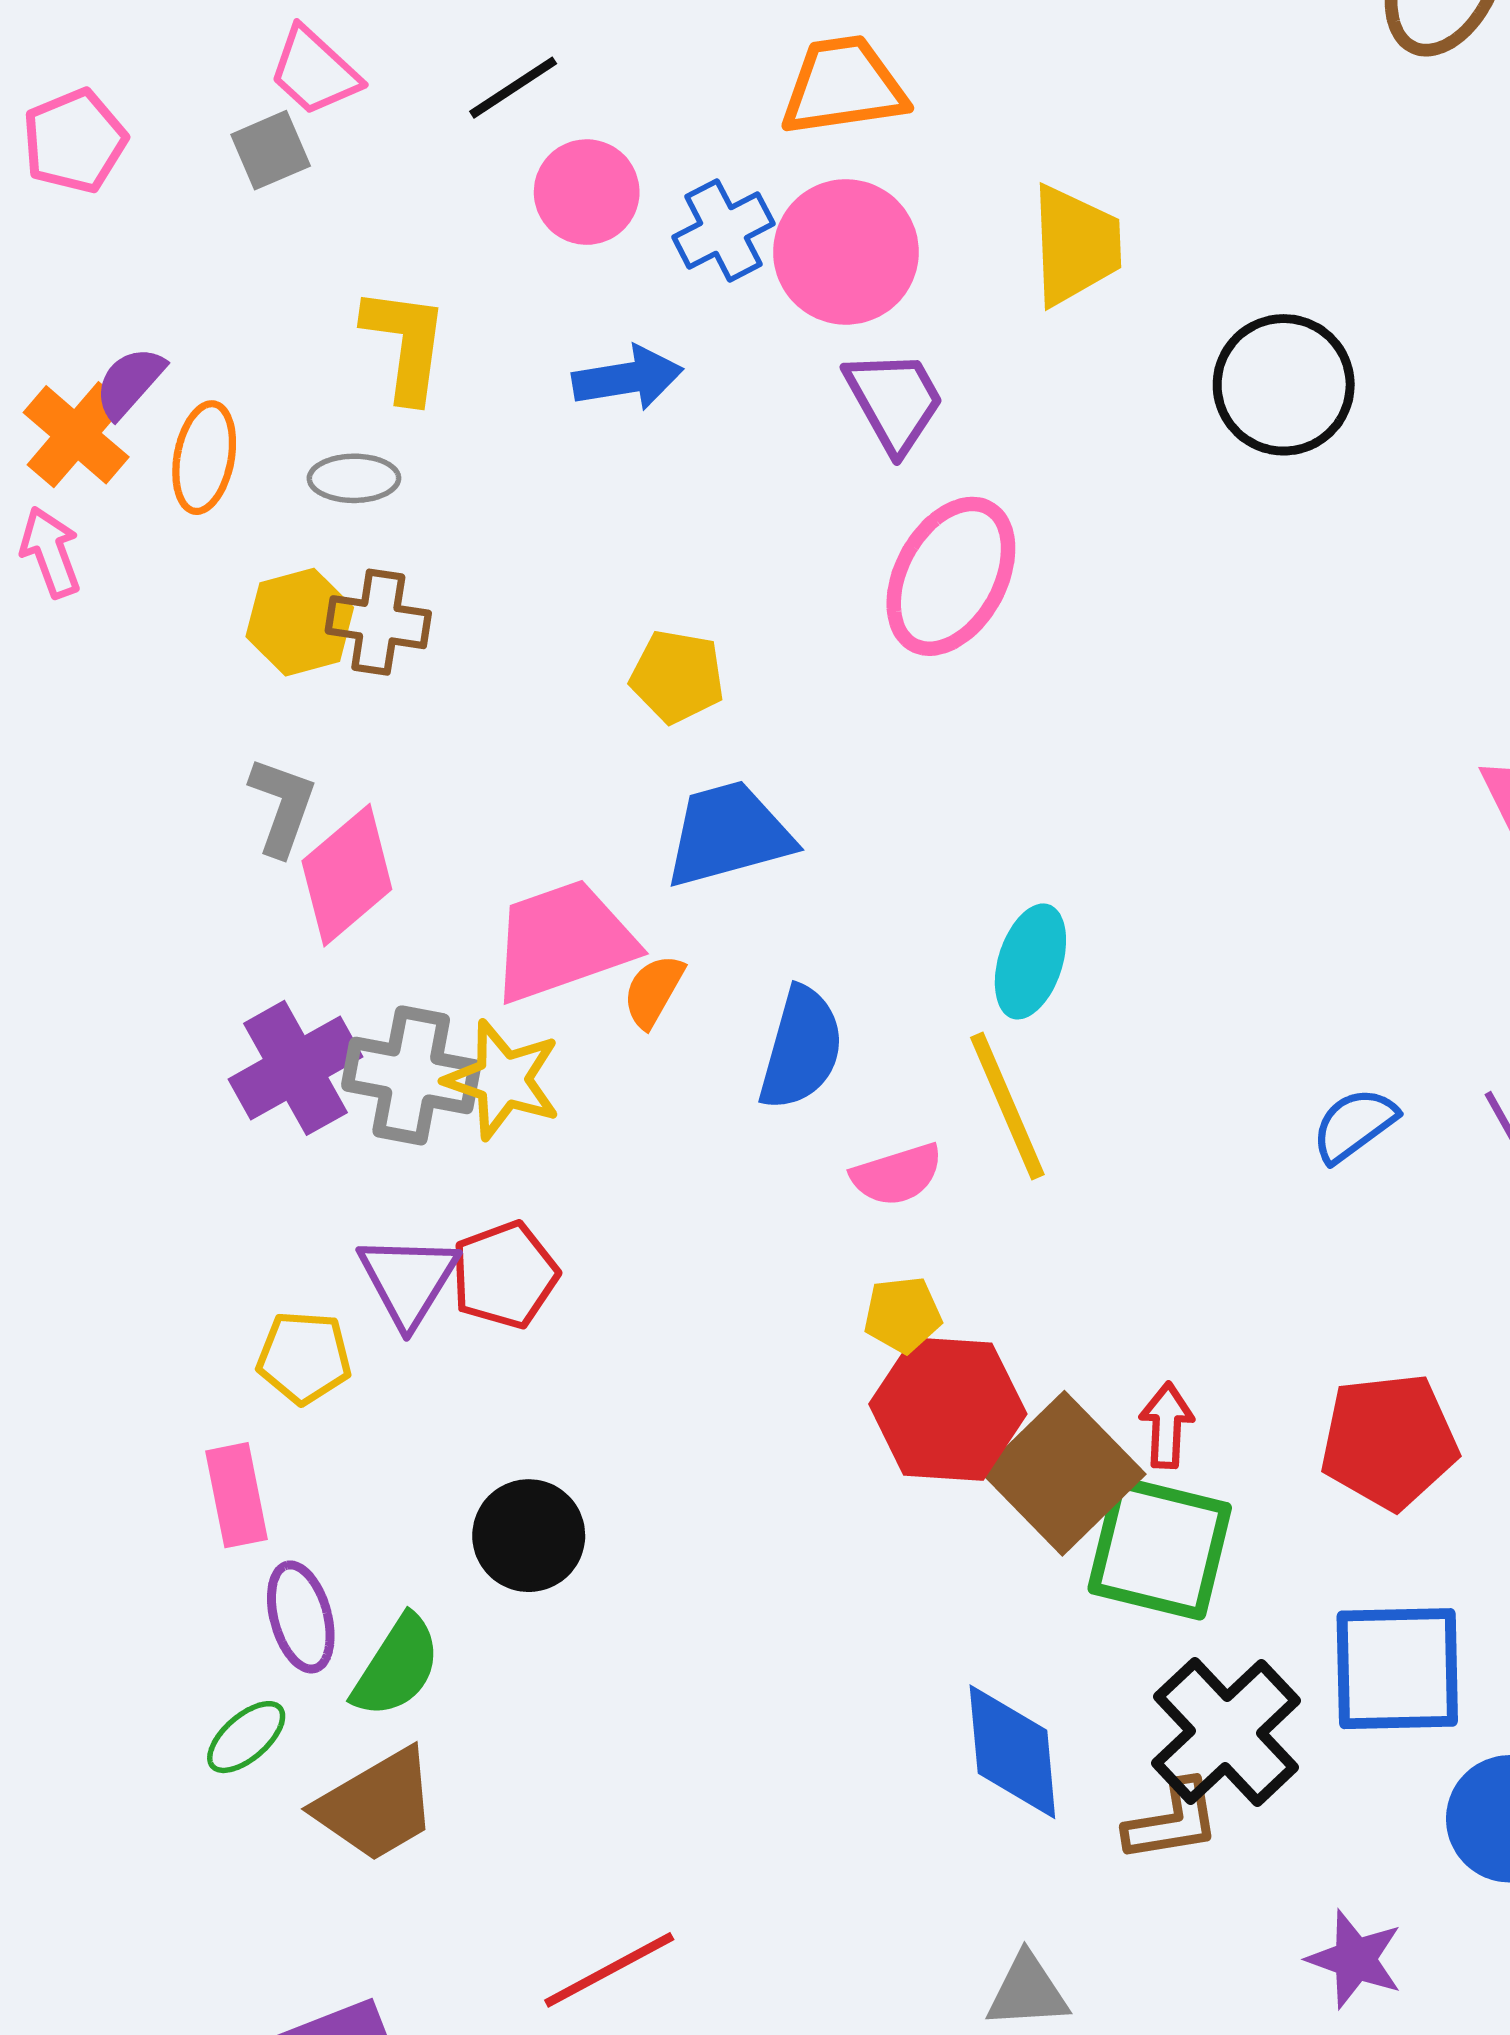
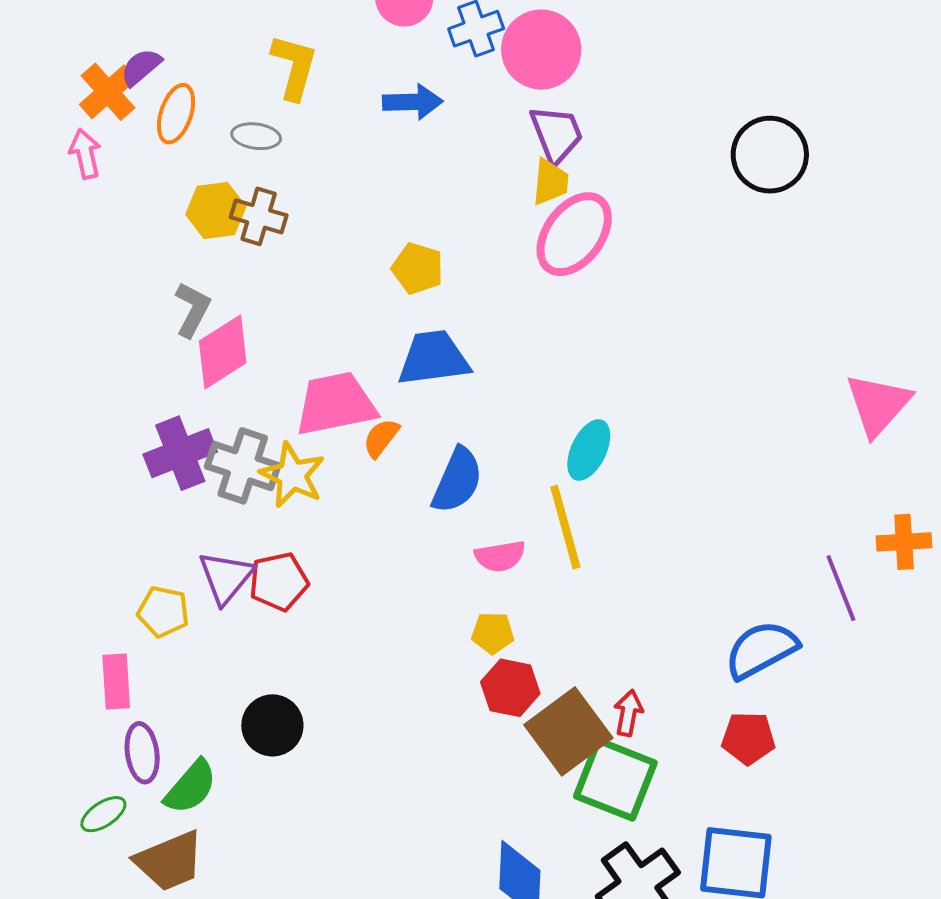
yellow trapezoid: (1075, 245) -> (550, 182), moved, size x0.7
blue semicircle: (1354, 1125) -> (761, 650), moved, size x1.5
red hexagon: (948, 1409) -> (510, 688), size x0.7
red pentagon: (1389, 1441) -> (748, 738), size x0.7

